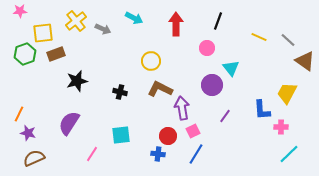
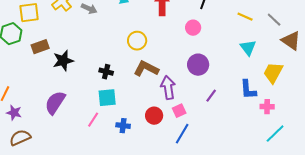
brown rectangle: (56, 54) -> (40, 47), moved
cyan triangle: (231, 68) -> (248, 48), moved
cyan square: (121, 135) -> (107, 98), moved
pink line: (92, 154) -> (93, 120), moved
blue cross: (158, 154) -> (123, 126), moved

